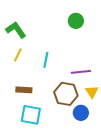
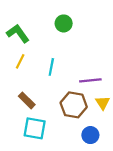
green circle: (76, 21) -> (64, 23), moved
brown rectangle: (24, 90) -> (27, 100), turned 42
blue circle: (81, 113) -> (90, 135), moved

